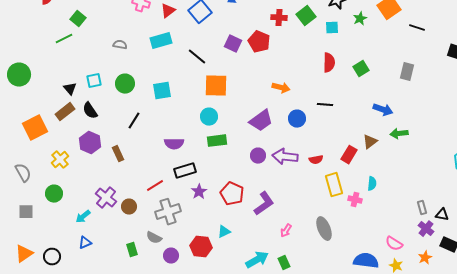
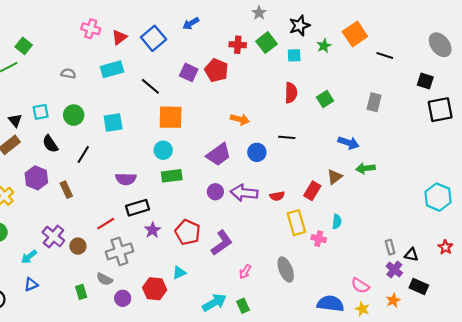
black semicircle: (90, 111) -> (50, 144), moved

